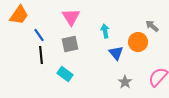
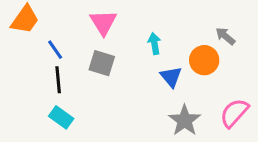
gray square: (70, 44) -> (102, 63), turned 30
cyan rectangle: (65, 74) -> (61, 117), moved
gray star: (125, 82) -> (185, 120), size x1.5

